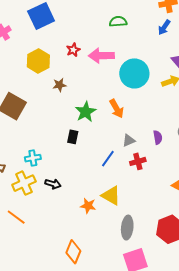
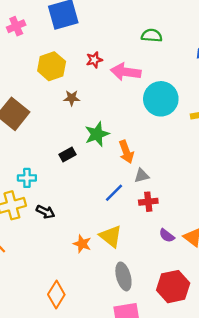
orange arrow: (117, 109) -> (126, 152), moved
black rectangle: (73, 137) -> (68, 155), moved, turned 40
purple semicircle: (158, 137) -> (167, 236), moved, turned 128
gray ellipse: (127, 228) -> (123, 276), turned -30

